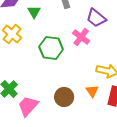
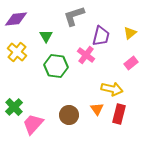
green triangle: (34, 12) -> (46, 36), moved
purple trapezoid: (96, 18) -> (101, 36), turned -115

